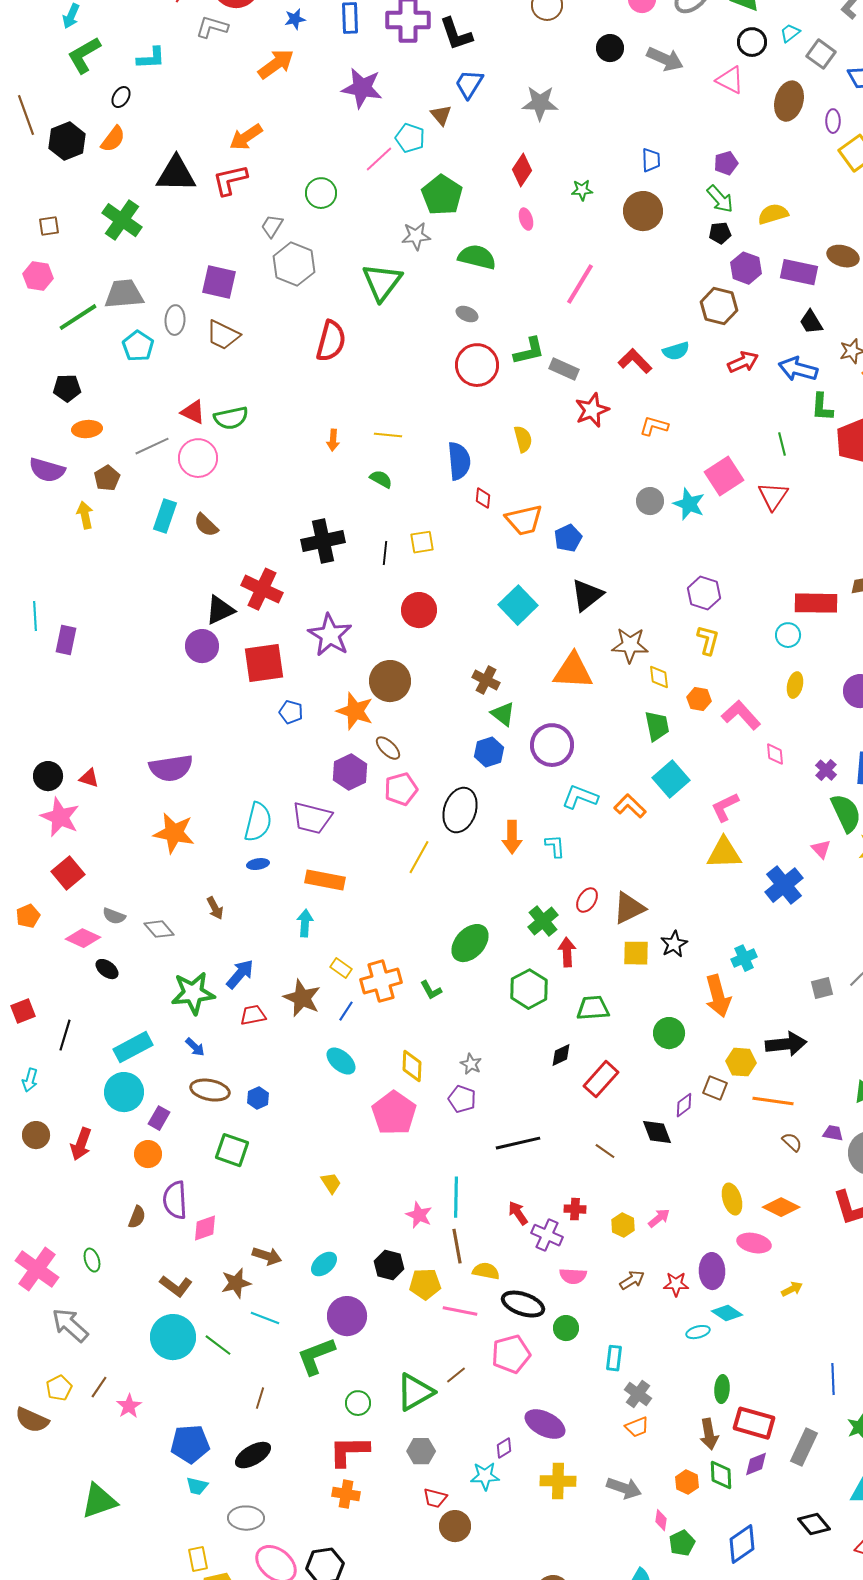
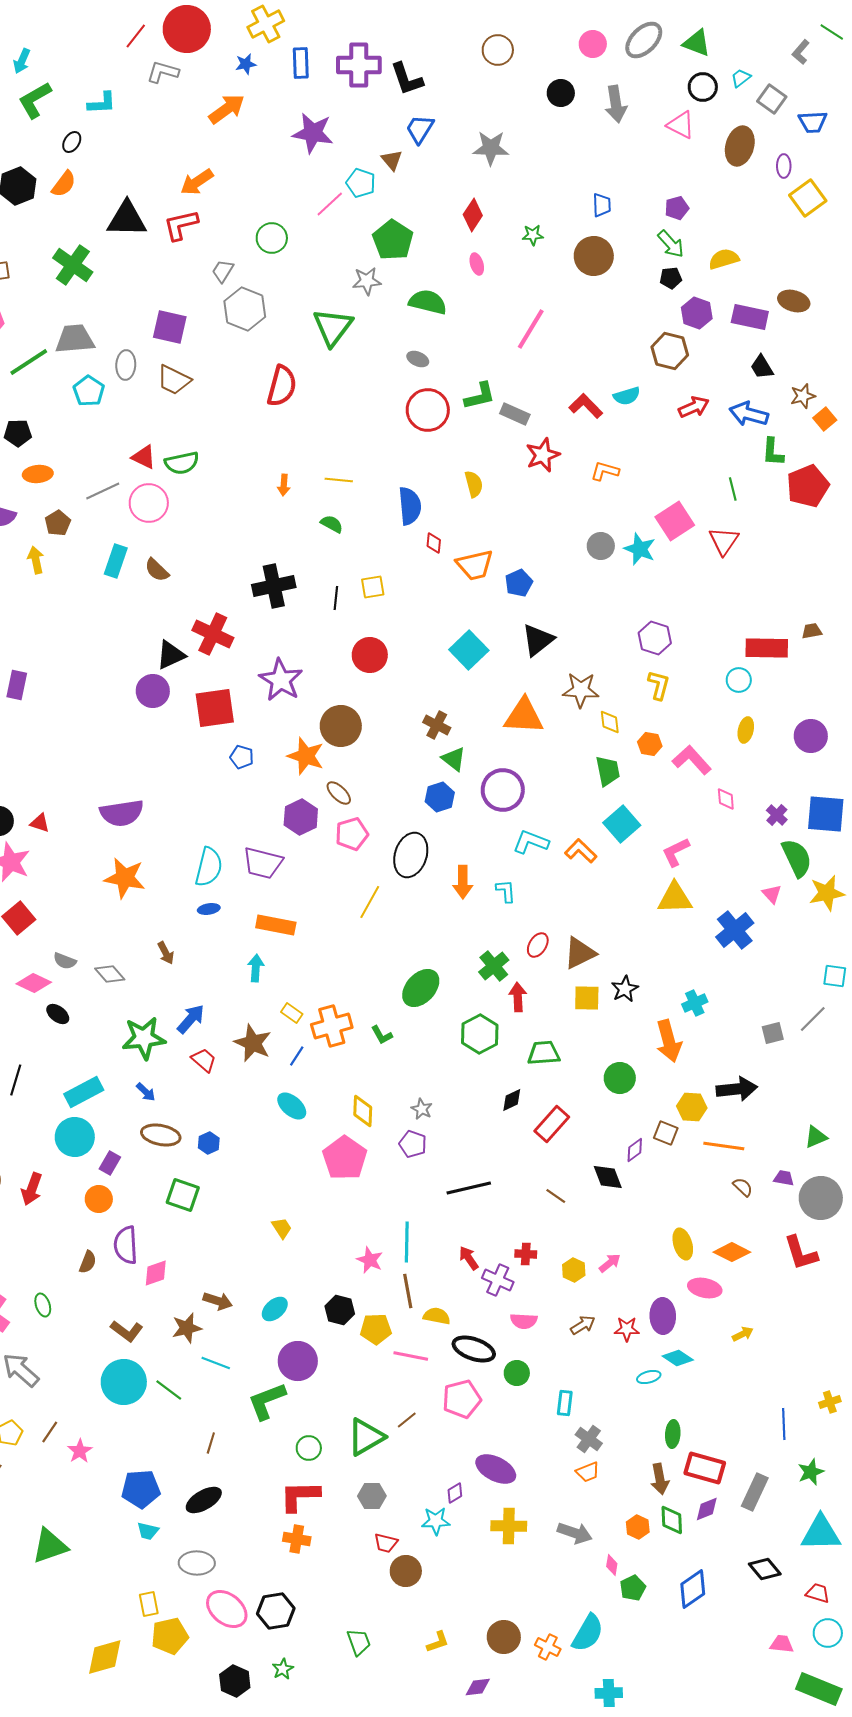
gray arrow: (665, 59) -> (616, 104), turned 57
red trapezoid: (253, 1015) -> (204, 1060), turned 52

